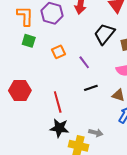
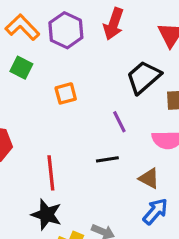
orange L-shape: (25, 16) -> (22, 27), turned -55
purple line: (84, 62) -> (119, 122), moved

